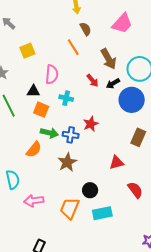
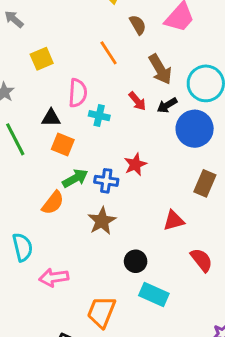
brown semicircle: (86, 29) -> (138, 25), moved
cyan cross: (66, 98) -> (99, 116), moved
green arrow: (49, 133) -> (75, 178), turned -42
orange trapezoid: (70, 208) -> (101, 312), moved
cyan rectangle: (102, 213) -> (154, 295), turned 36

